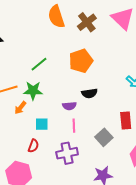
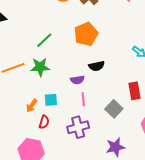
orange arrow: (20, 108) -> (32, 106), moved

